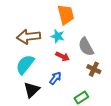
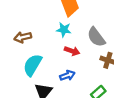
brown arrow: (29, 37) -> (23, 37), moved, size x0.7
blue arrow: (55, 78) -> (67, 75), turned 40

